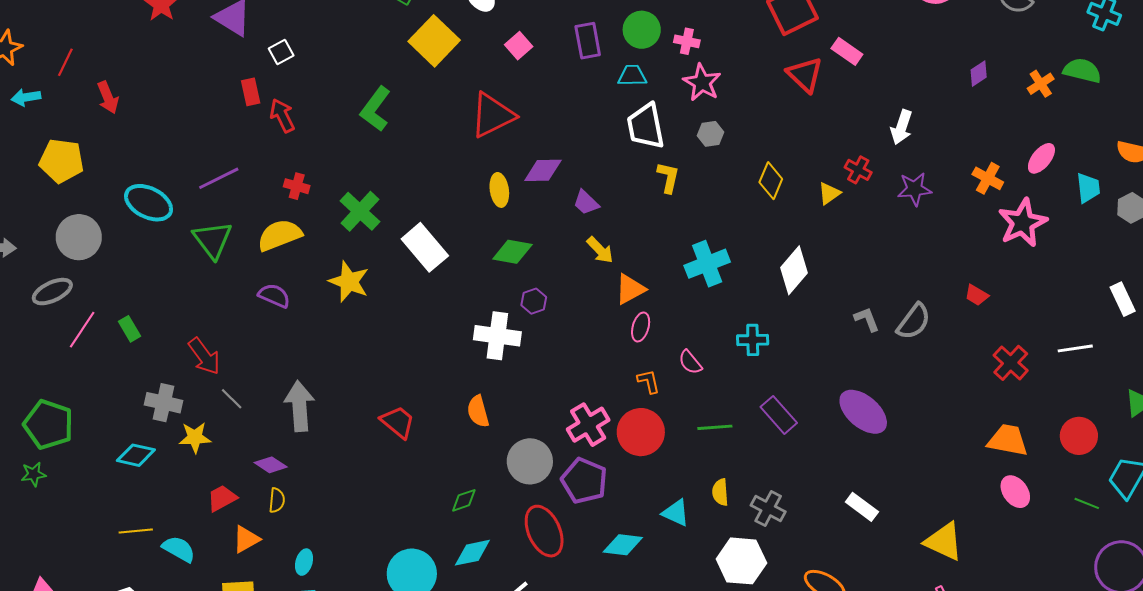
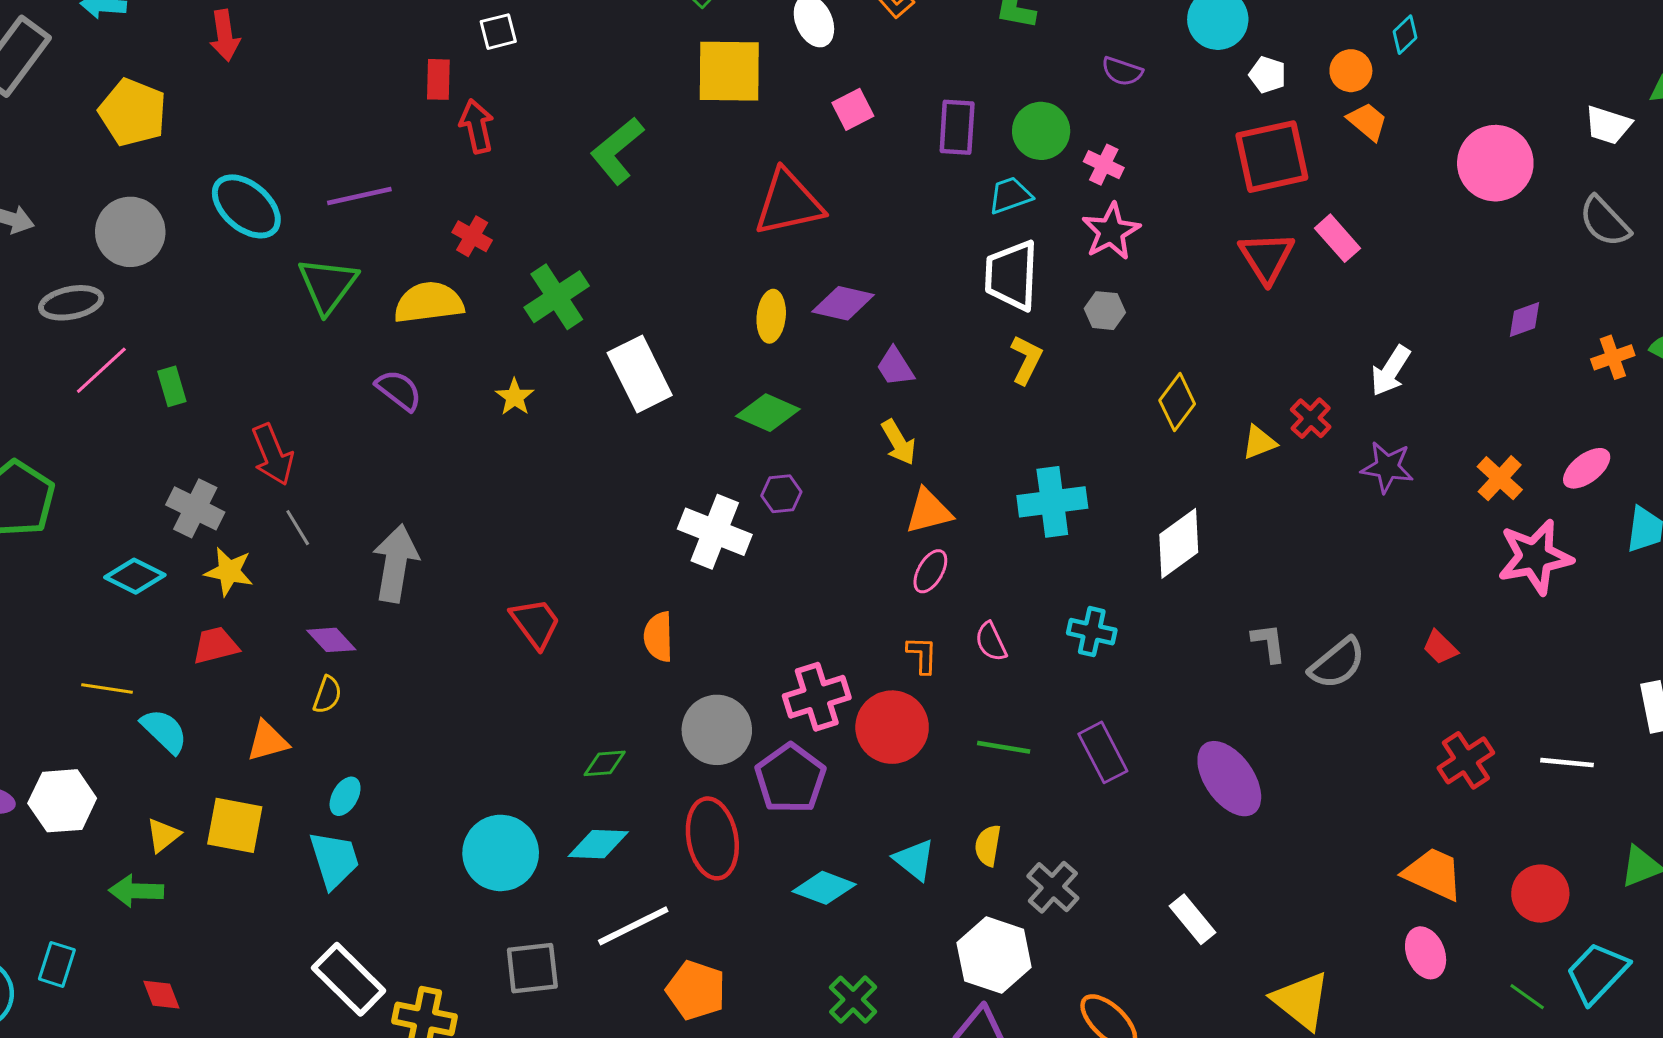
yellow square: (434, 41) -> (729, 71), turned 33
cyan trapezoid: (632, 76) -> (1010, 195), turned -32
yellow star: (349, 282) -> (515, 397), size x0.6
red trapezoid: (222, 498) -> (216, 645), moved

